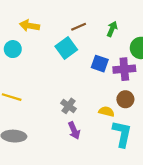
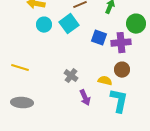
cyan circle: (13, 49) -> (44, 25), moved
purple arrow: (74, 130) -> (85, 98), moved

